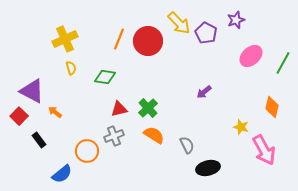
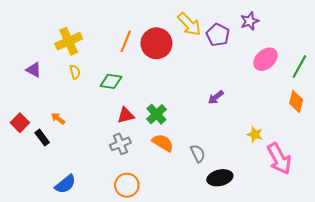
purple triangle: (32, 91) -> (34, 70), moved, size x0.6
orange diamond: (272, 107) -> (296, 102), moved
black rectangle: (39, 140) -> (42, 138), moved
orange circle: (87, 151) -> (127, 185), moved

